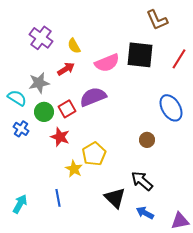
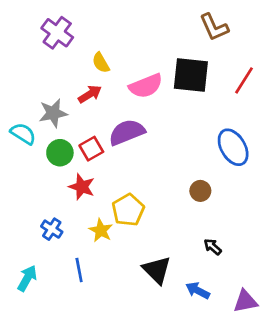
purple cross: (41, 38) -> (57, 33), moved
blue cross: (21, 129) -> (52, 229), moved
black arrow: (142, 181) -> (213, 247), moved, size x0.6

